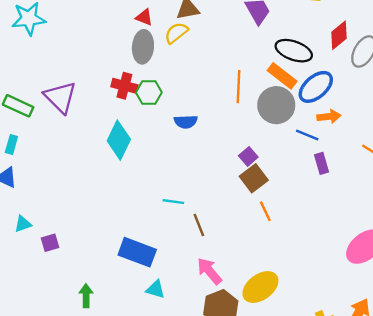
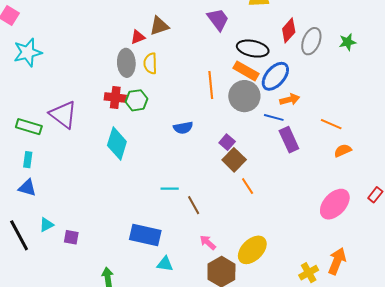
red triangle: (144, 17) -> (138, 37), moved, turned -35
yellow semicircle: (176, 33) -> (150, 63), moved, turned -45
blue semicircle: (186, 122) -> (183, 128), moved
purple rectangle: (322, 163) -> (289, 140), size x1.4
purple square: (50, 243) -> (71, 237), turned 35
pink arrow: (209, 271) -> (208, 242), size x0.7

